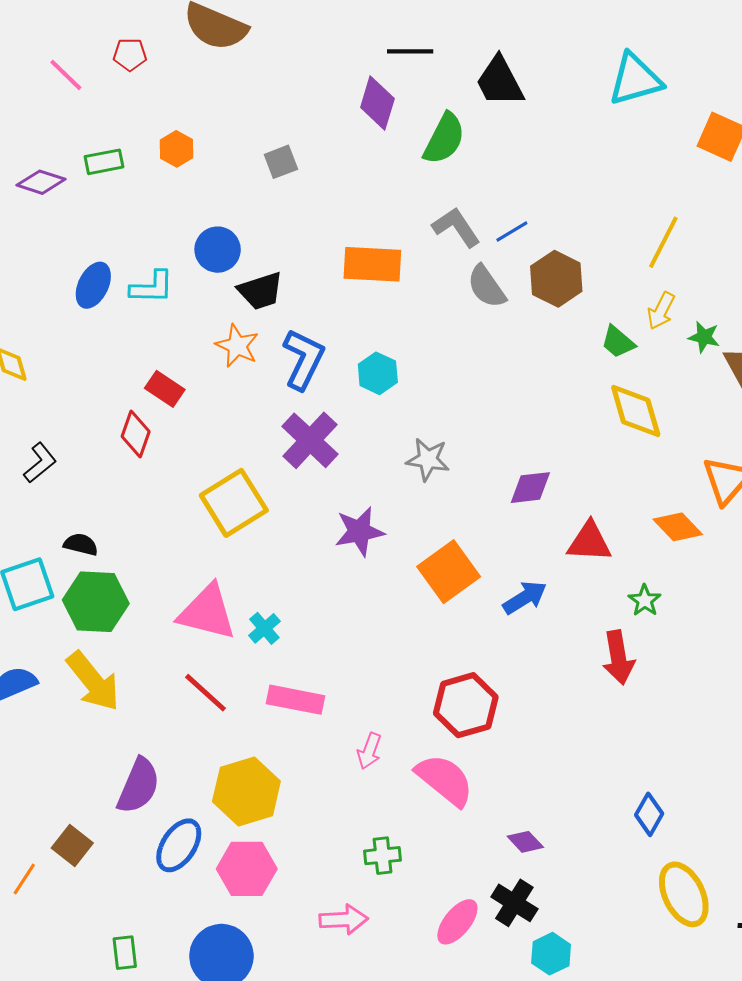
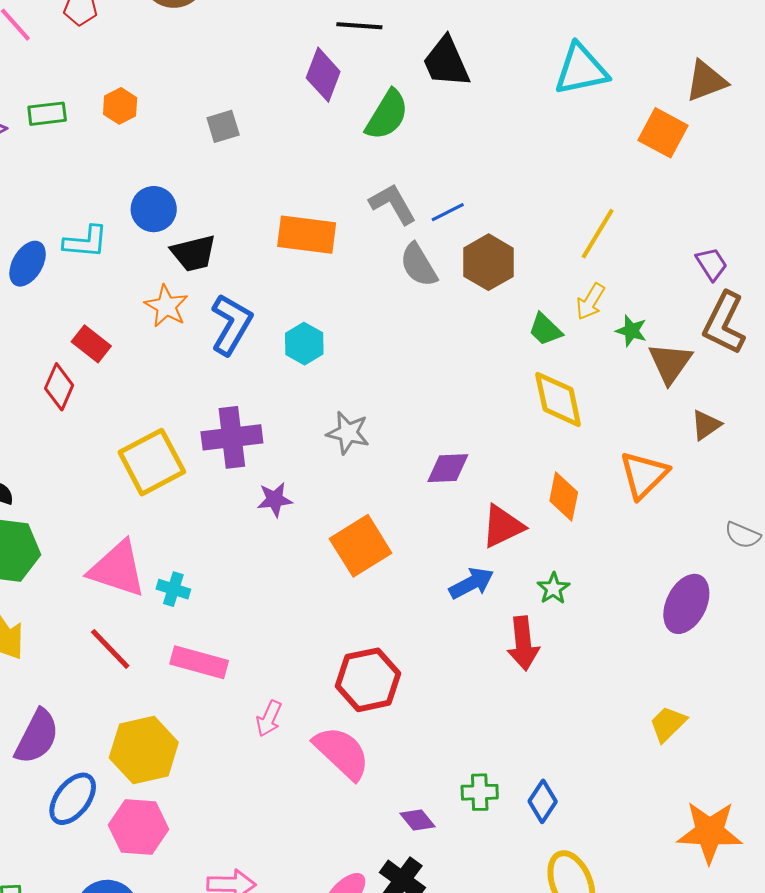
blue ellipse: (93, 285) -> (28, 264), moved
purple cross: (310, 440) -> (232, 437), moved, turned 36
orange diamond: (678, 527) -> (564, 497), moved, turned 51
purple star: (359, 531) -> (275, 499), size x0.7
red triangle: (589, 542) -> (503, 526), turned -33
blue arrow: (525, 598) -> (471, 583), moved
cyan cross: (264, 628) -> (173, 589), turned -36
green cross: (383, 856) -> (480, 792), moved

